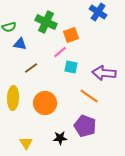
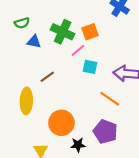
green cross: (46, 22) -> (63, 32), moved
brown line: (31, 68) -> (47, 77), moved
orange circle: (45, 103) -> (61, 123), moved

